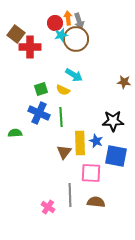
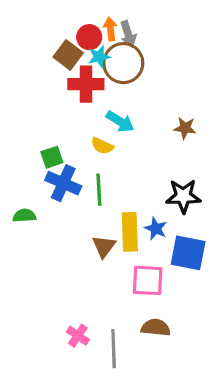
brown square: (16, 34) -> (68, 55), moved
red cross: (30, 47) -> (86, 84), moved
brown star: (124, 82) -> (185, 128), moved
green square: (41, 89) -> (52, 157), moved
gray line: (70, 195) -> (114, 349), moved

